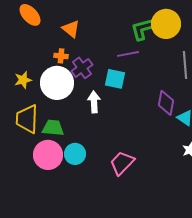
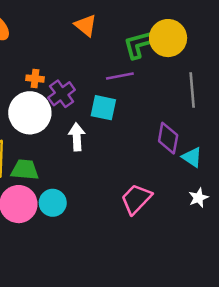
orange triangle: (71, 29) -> (86, 25), moved
pink trapezoid: (122, 163) -> (136, 199), moved

